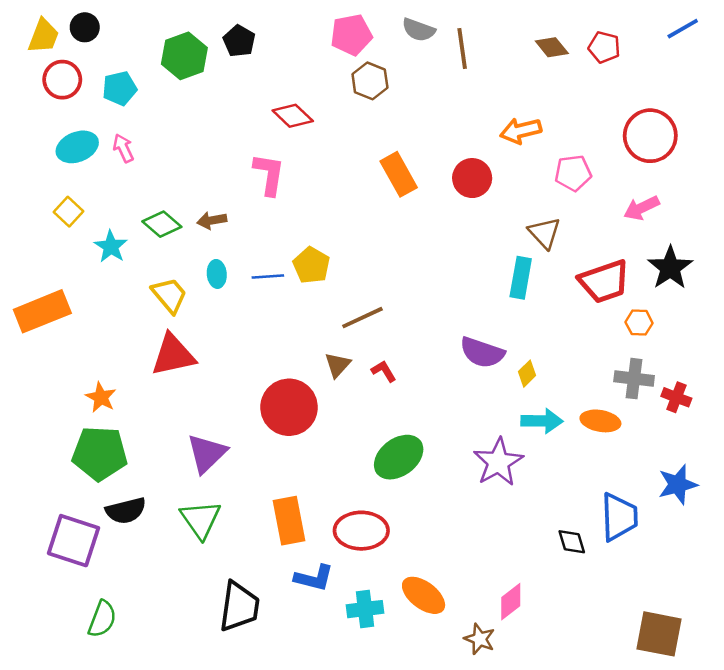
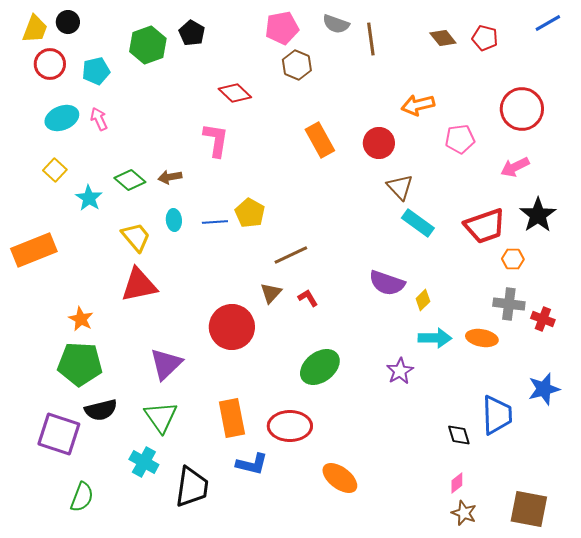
brown triangle: (544, 233) -> (400, 187), moved
cyan rectangle: (521, 278) -> (418, 223), turned -64
purple star: (498, 462) -> (400, 371), size x0.7
pink diamond: (511, 602) -> (457, 483), moved, size x0.7
cyan cross: (365, 609) -> (144, 462), moved, turned 36
brown star: (480, 639) -> (464, 513), moved

